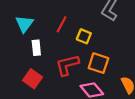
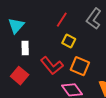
red line: (62, 24) -> (62, 20), moved
red L-shape: (67, 65) -> (52, 66), turned -120

